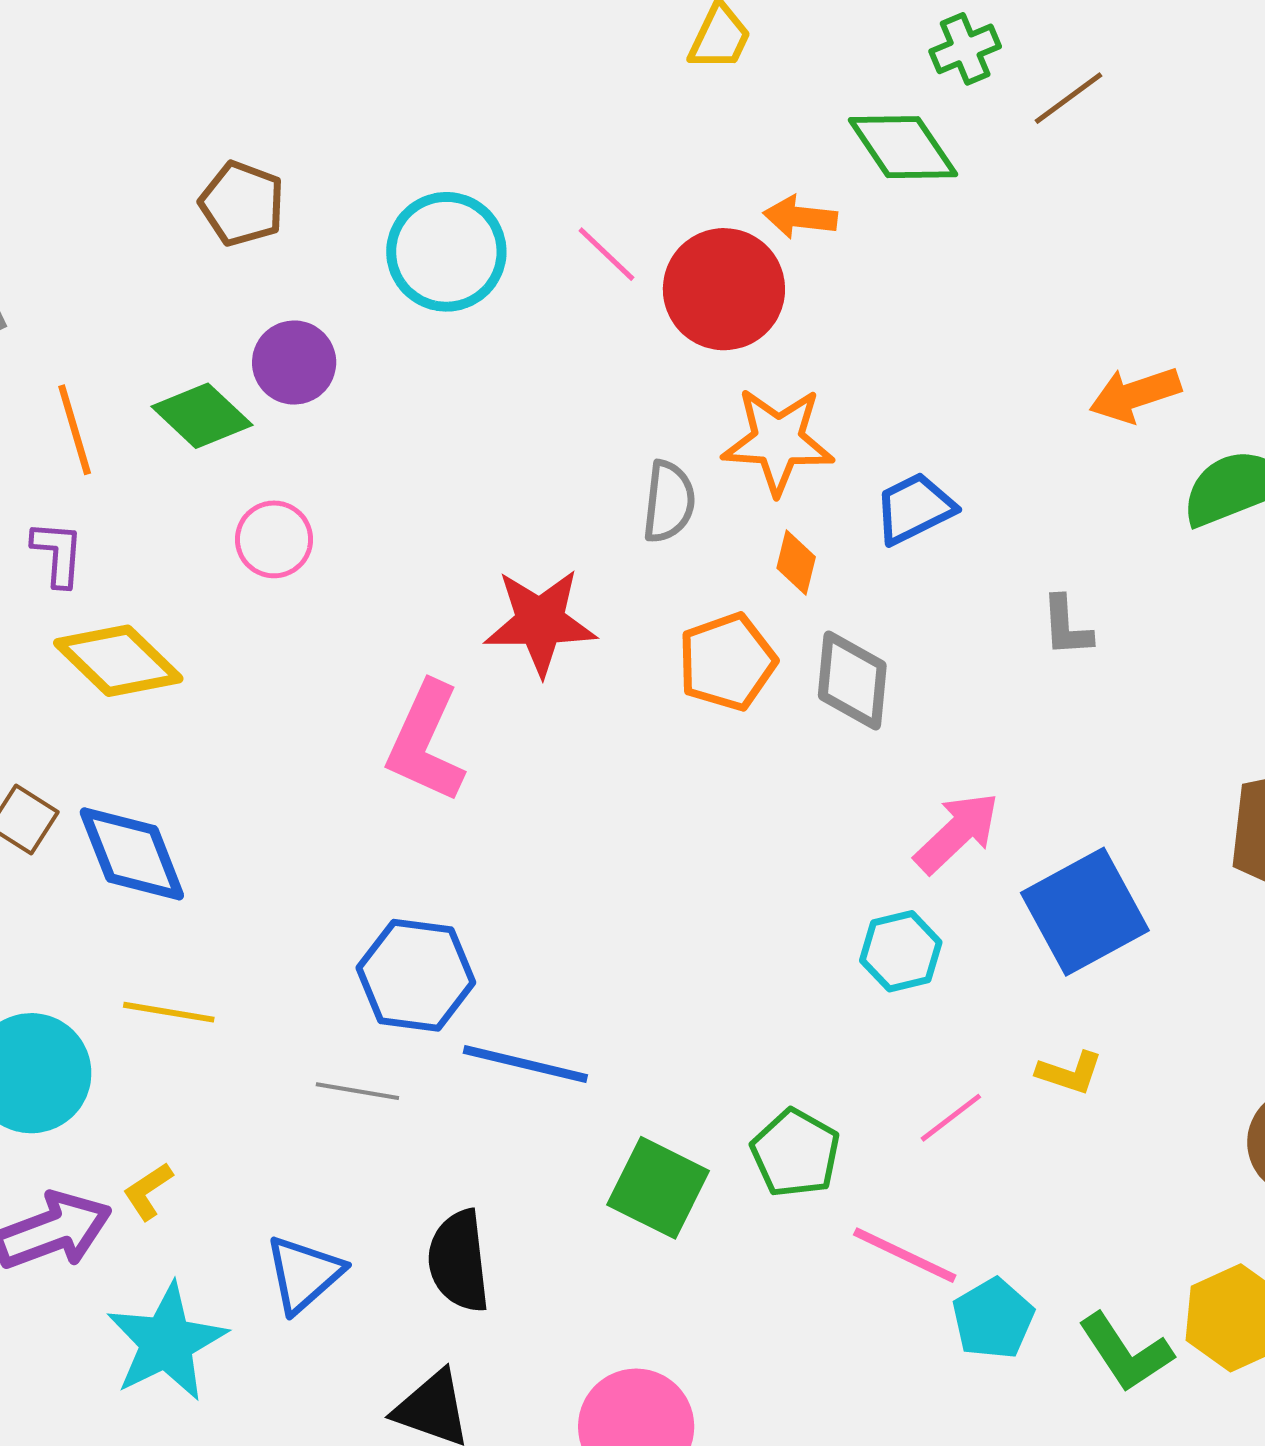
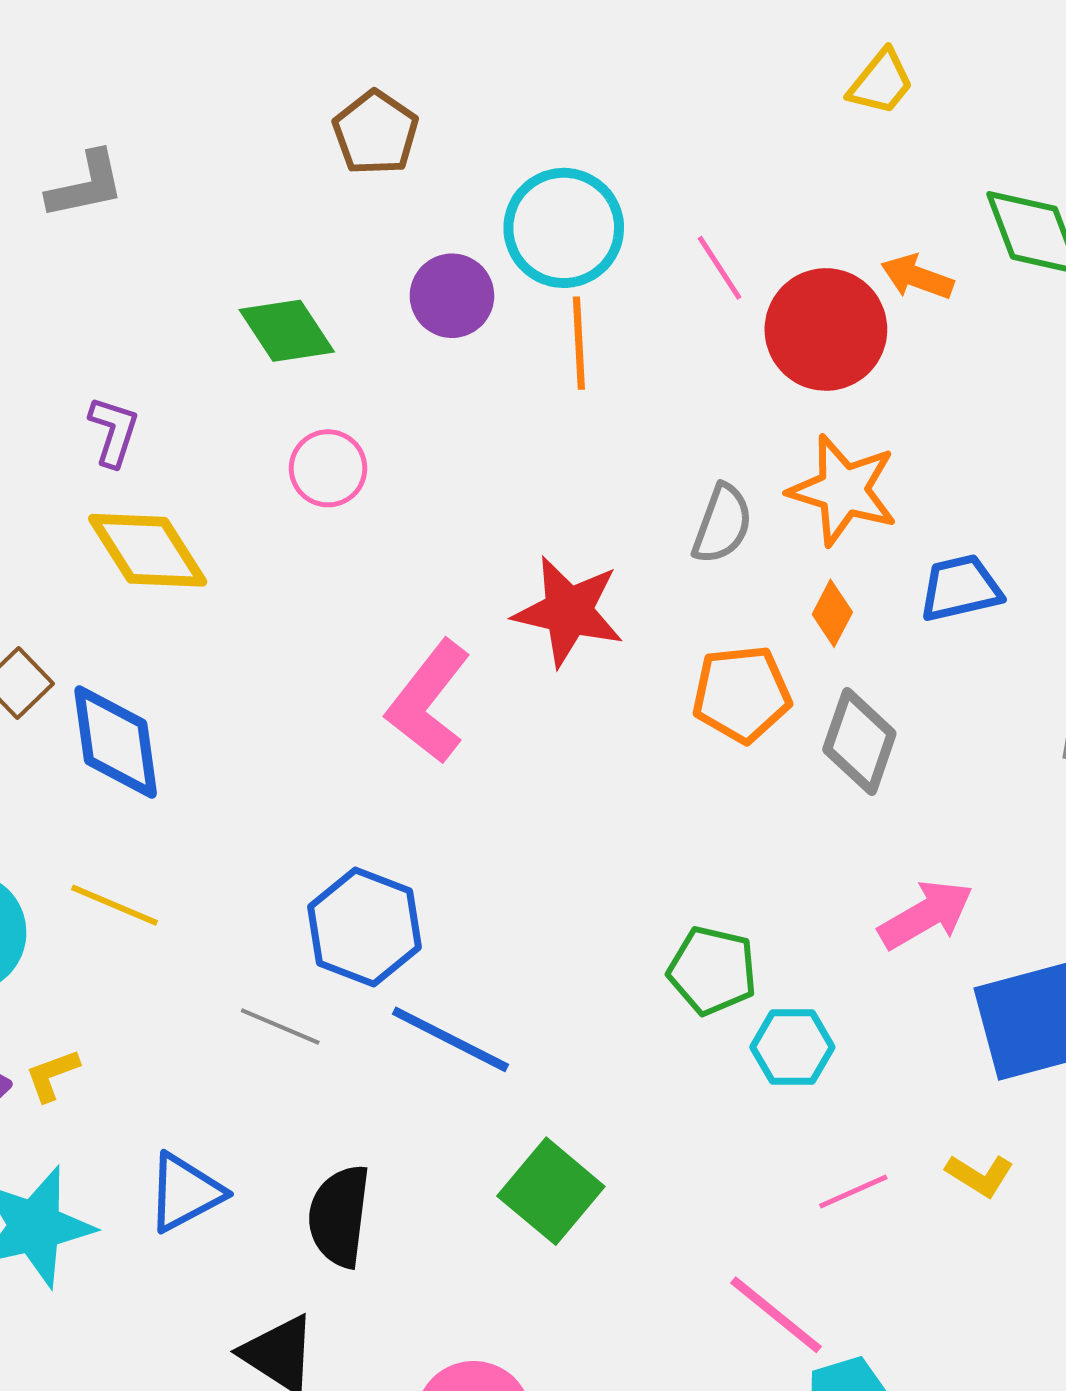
purple circle: (294, 363) -> (452, 296), moved
orange line: (75, 430) -> (579, 343), moved
cyan hexagon: (901, 951) -> (792, 1047), moved
green pentagon: (795, 1153) -> (712, 971), moved, turned -30

